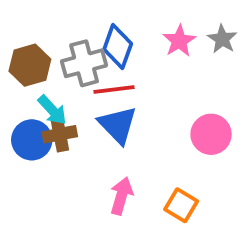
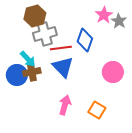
pink star: (179, 41) -> (104, 15), moved
blue diamond: (118, 46) -> (85, 40), moved
brown hexagon: (30, 65) -> (35, 16), moved

